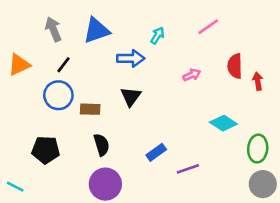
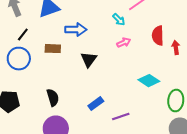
cyan arrow: (157, 36) -> (119, 20), moved, turned 104
black triangle: (131, 96) -> (89, 60), moved
brown rectangle: (90, 109) -> (53, 49), moved

